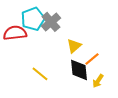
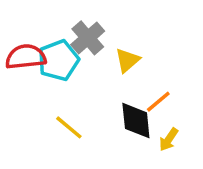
cyan pentagon: (33, 19) -> (58, 60), moved
yellow triangle: (74, 46) -> (127, 60), moved

